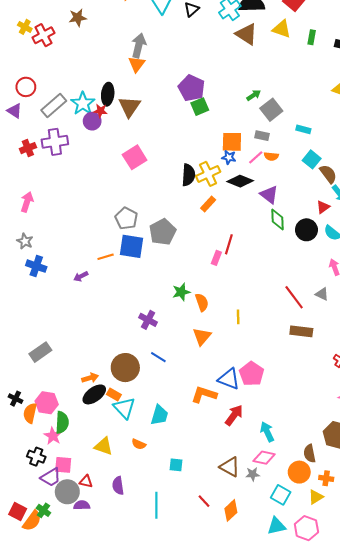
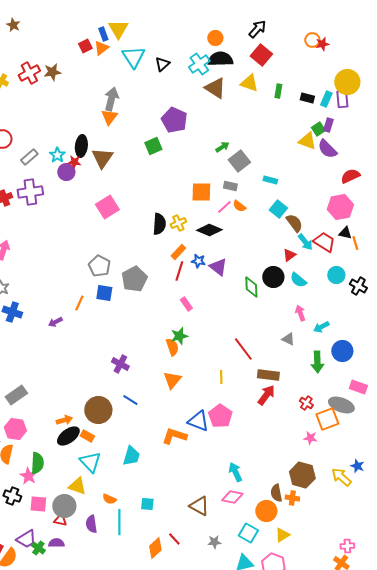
red cross: (43, 35) -> (29, 73), moved
purple pentagon: (192, 88) -> (174, 120), moved
cyan star: (83, 104) -> (57, 155), size x0.7
gray rectangle: (54, 106) -> (29, 157), size x0.7
green square: (200, 107) -> (153, 146), moved
orange semicircle: (271, 156) -> (239, 206), turned 32
blue star: (229, 157) -> (198, 261), moved
yellow cross: (208, 174) -> (178, 223), size x0.7
purple triangle: (269, 195) -> (218, 267), moved
green diamond: (277, 219) -> (251, 287), moved
red line: (229, 244) -> (179, 271), moved
blue square: (131, 246) -> (104, 293), size x0.7
orange line: (106, 257) -> (79, 303), turned -49
pink rectangle: (216, 258) -> (186, 304), turned -56
green star: (181, 292) -> (179, 336), moved
red line: (294, 297) -> (243, 349), moved
yellow line: (238, 317) -> (221, 377), moved
pink hexagon: (47, 403) -> (15, 429), moved
cyan triangle: (124, 408) -> (90, 462), moved
red arrow: (234, 415) -> (266, 395), moved
orange semicircle: (139, 444) -> (109, 499), moved
gray star: (253, 474) -> (214, 542), moved
purple trapezoid: (51, 477) -> (26, 539), moved
orange cross: (326, 478) -> (292, 498), moved
gray circle: (67, 492) -> (64, 506), moved
cyan line: (156, 505) -> (119, 522), moved
green cross: (43, 510) -> (38, 548), moved
orange diamond: (231, 510) -> (155, 548), moved

